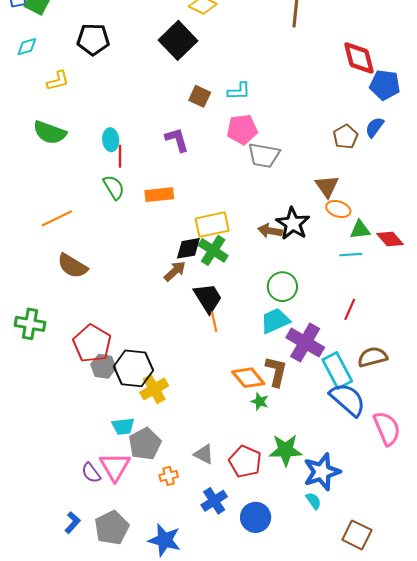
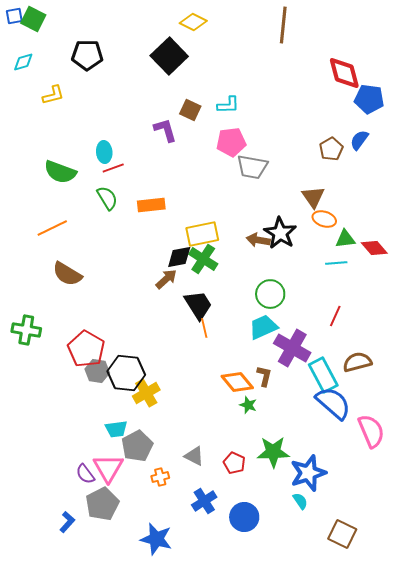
green semicircle: (50, 132) -> (60, 172), moved
purple L-shape: (177, 140) -> (165, 130), moved
red line: (120, 156) -> (113, 168), turned 70
brown L-shape: (276, 371) -> (264, 376), size x0.7
red pentagon: (245, 461) -> (234, 463), size x0.7
gray pentagon: (112, 528) -> (102, 504), moved

